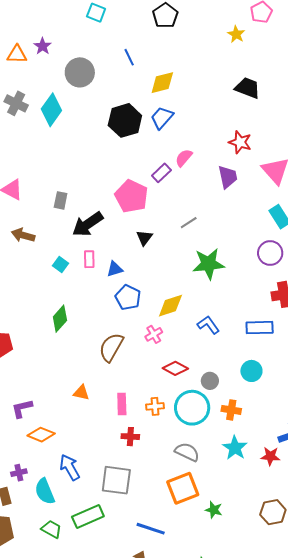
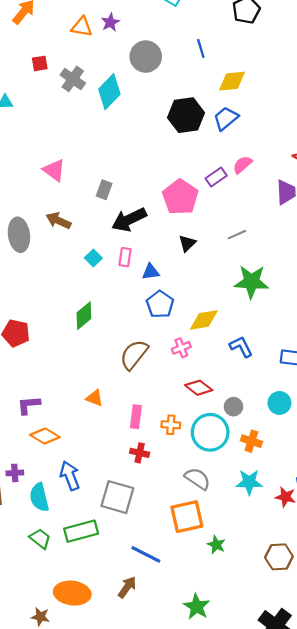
cyan star: (235, 448) -> (249, 482), turned 30

